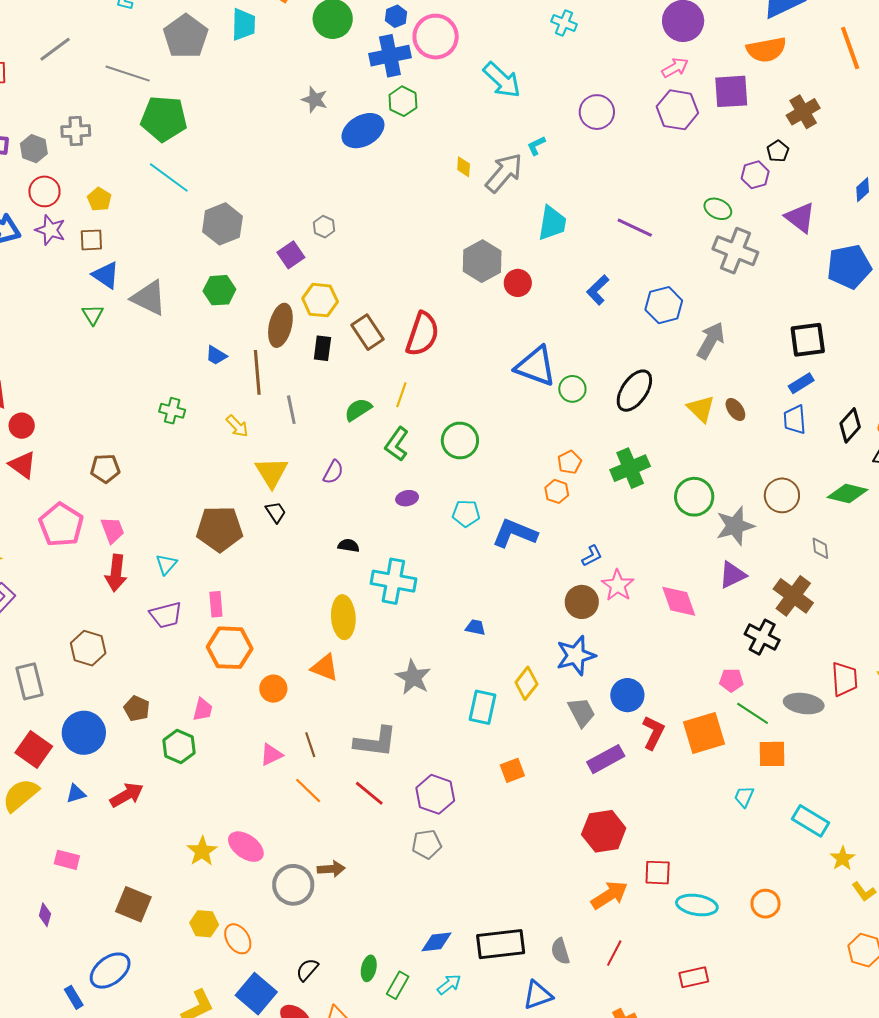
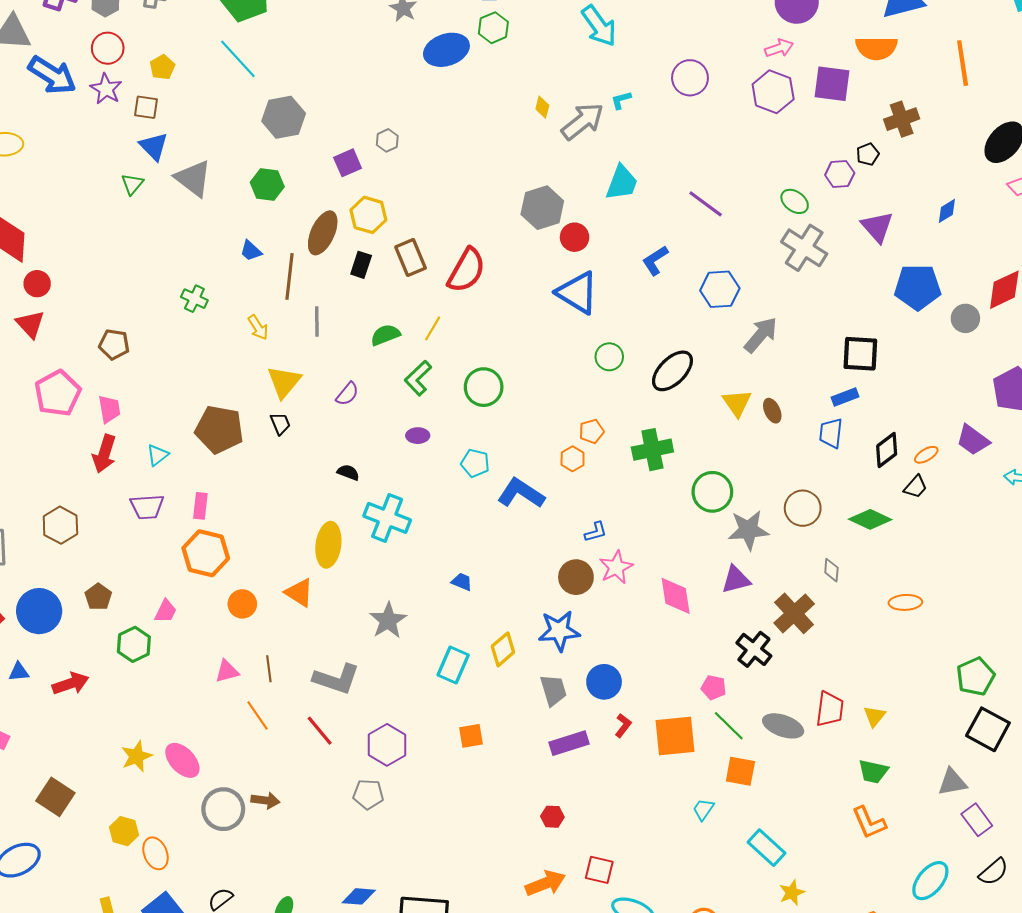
blue triangle: (536, 366) -> (577, 293), moved
red L-shape: (653, 733) -> (623, 725), size x0.7
red hexagon: (604, 831) -> (552, 817), size x0.5

